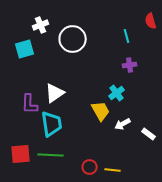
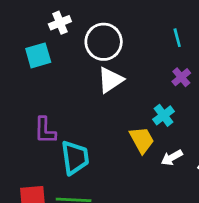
purple cross: (130, 65) -> (181, 77), turned -32
white triangle: (55, 93) -> (110, 80), moved

